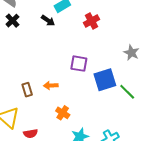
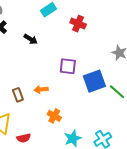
black arrow: (48, 20) -> (31, 39), moved
red cross: (91, 21) -> (78, 24), turned -35

